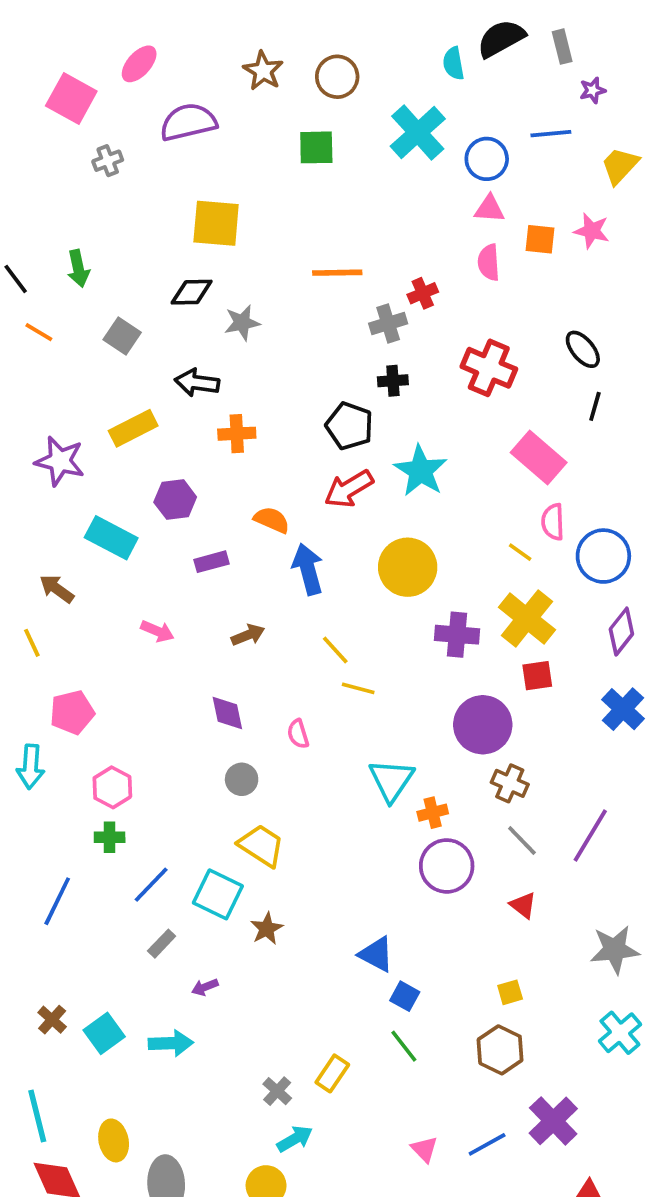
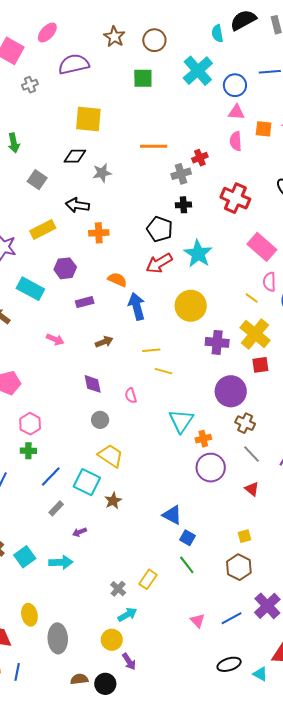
yellow line: (335, 650) -> (151, 350), turned -54

